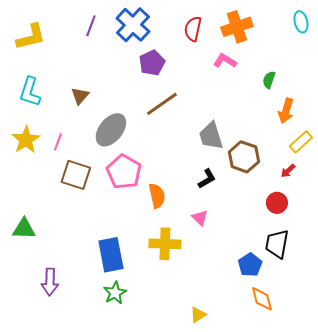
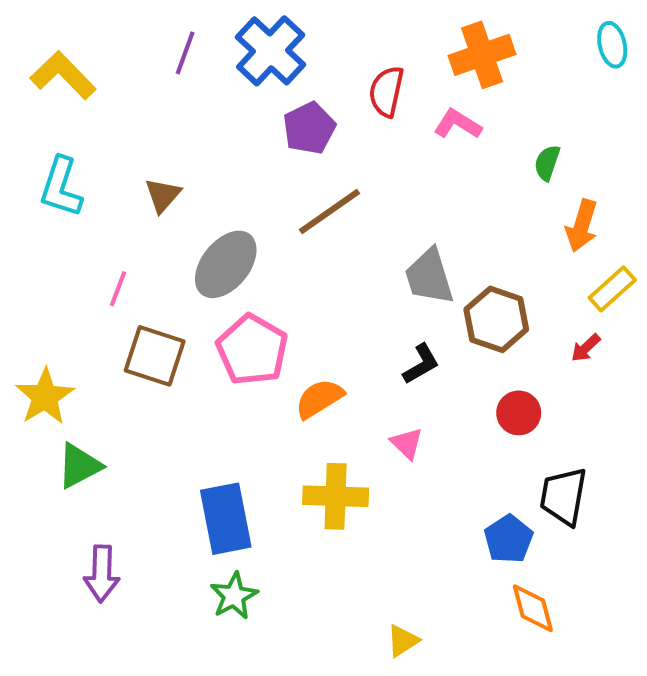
red semicircle: (193, 29) -> (386, 92), moved
yellow L-shape: (31, 37) -> (63, 75), turned -120
yellow star: (26, 140) -> (45, 397), moved
orange semicircle: (157, 196) -> (319, 399), turned -110
red circle: (277, 203) -> (519, 413), moved
green triangle: (24, 229) -> (79, 466), moved, turned -30

